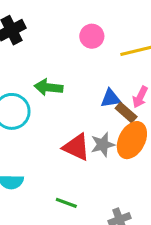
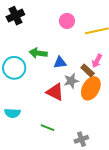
blue triangle: (111, 98) -> (60, 63), moved
gray star: (103, 145) -> (71, 81), moved

